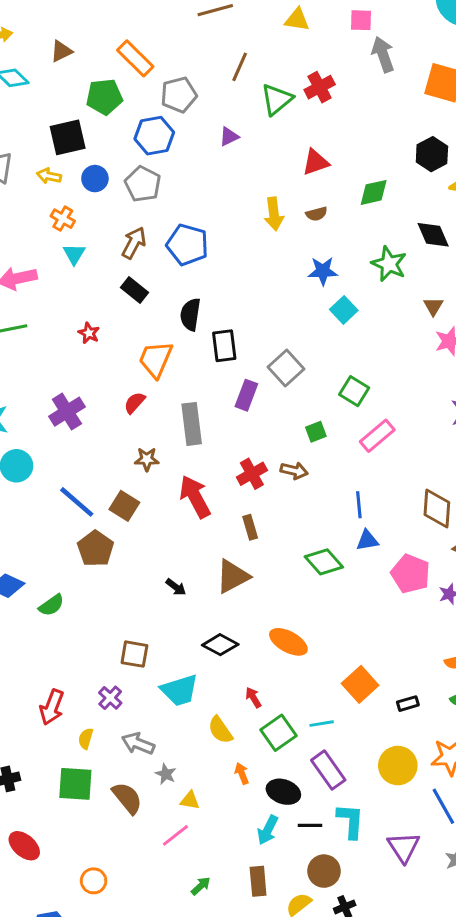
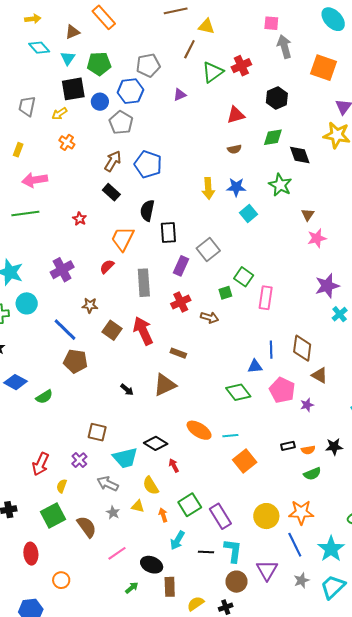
yellow triangle: (297, 20) -> (206, 26), moved
orange rectangle: (135, 58) -> (104, 17), moved
black hexagon: (432, 154) -> (277, 98), moved
yellow arrow: (49, 176) -> (59, 114), turned -49
blue circle: (95, 179) -> (100, 102), moved
yellow arrow: (274, 214) -> (208, 188), moved
black diamond: (433, 235) -> (300, 155), moved
cyan triangle: (74, 254) -> (68, 58), moved
green square: (354, 391) -> (244, 277), moved
pink rectangle: (377, 436) -> (266, 298), turned -45
brown star: (147, 459) -> (90, 305), moved
red cross: (252, 474) -> (181, 302), moved
blue line: (359, 505) -> (271, 350), moved
brown square: (124, 506) -> (112, 330), moved
brown rectangle: (250, 527) -> (178, 353), turned -56
brown pentagon: (96, 549) -> (76, 361), turned -30
green diamond: (324, 562) -> (238, 392), moved
black diamond: (220, 645) -> (156, 443), moved
black rectangle: (408, 704) -> (288, 446), moved
cyan line: (322, 724) -> (230, 436), moved
green square: (279, 733) -> (190, 505), moved
gray arrow: (138, 744) -> (108, 484), moved
green square: (75, 784) -> (53, 515), turned -35
black ellipse: (283, 792) -> (152, 565), moved
yellow triangle: (190, 800) -> (138, 506), moved
cyan arrow: (268, 830) -> (177, 540), moved
red ellipse: (24, 846) -> (31, 554), moved, turned 40
brown circle: (324, 871) -> (237, 582), moved

